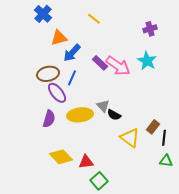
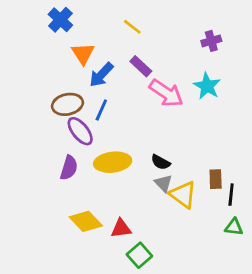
orange triangle: (59, 38) -> (83, 54), turned -48
purple rectangle: (100, 63) -> (141, 66), moved
gray triangle: (103, 106) -> (163, 183), moved
brown rectangle: (153, 127) -> (216, 179), turned -40

